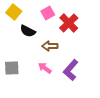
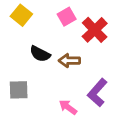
black semicircle: (28, 31) -> (40, 54), moved
pink arrow: (45, 68) -> (68, 107), moved

